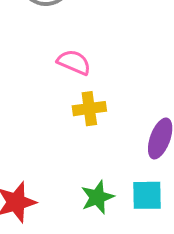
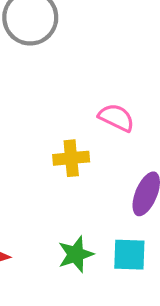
pink semicircle: (74, 62) -> (116, 118), moved

